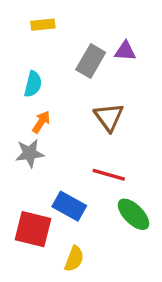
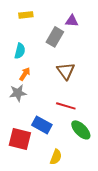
purple triangle: (125, 51) -> (72, 21), moved
yellow semicircle: (74, 259) -> (56, 157), moved

